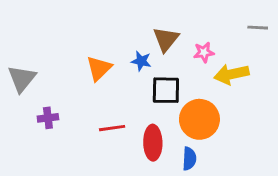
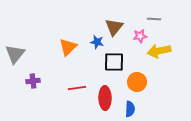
gray line: (258, 28) -> (154, 19), moved
orange circle: (199, 119) -> (137, 82), size x0.7

